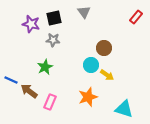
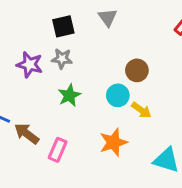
purple star: (31, 24) -> (30, 65), moved
green star: (45, 67) -> (69, 95), moved

